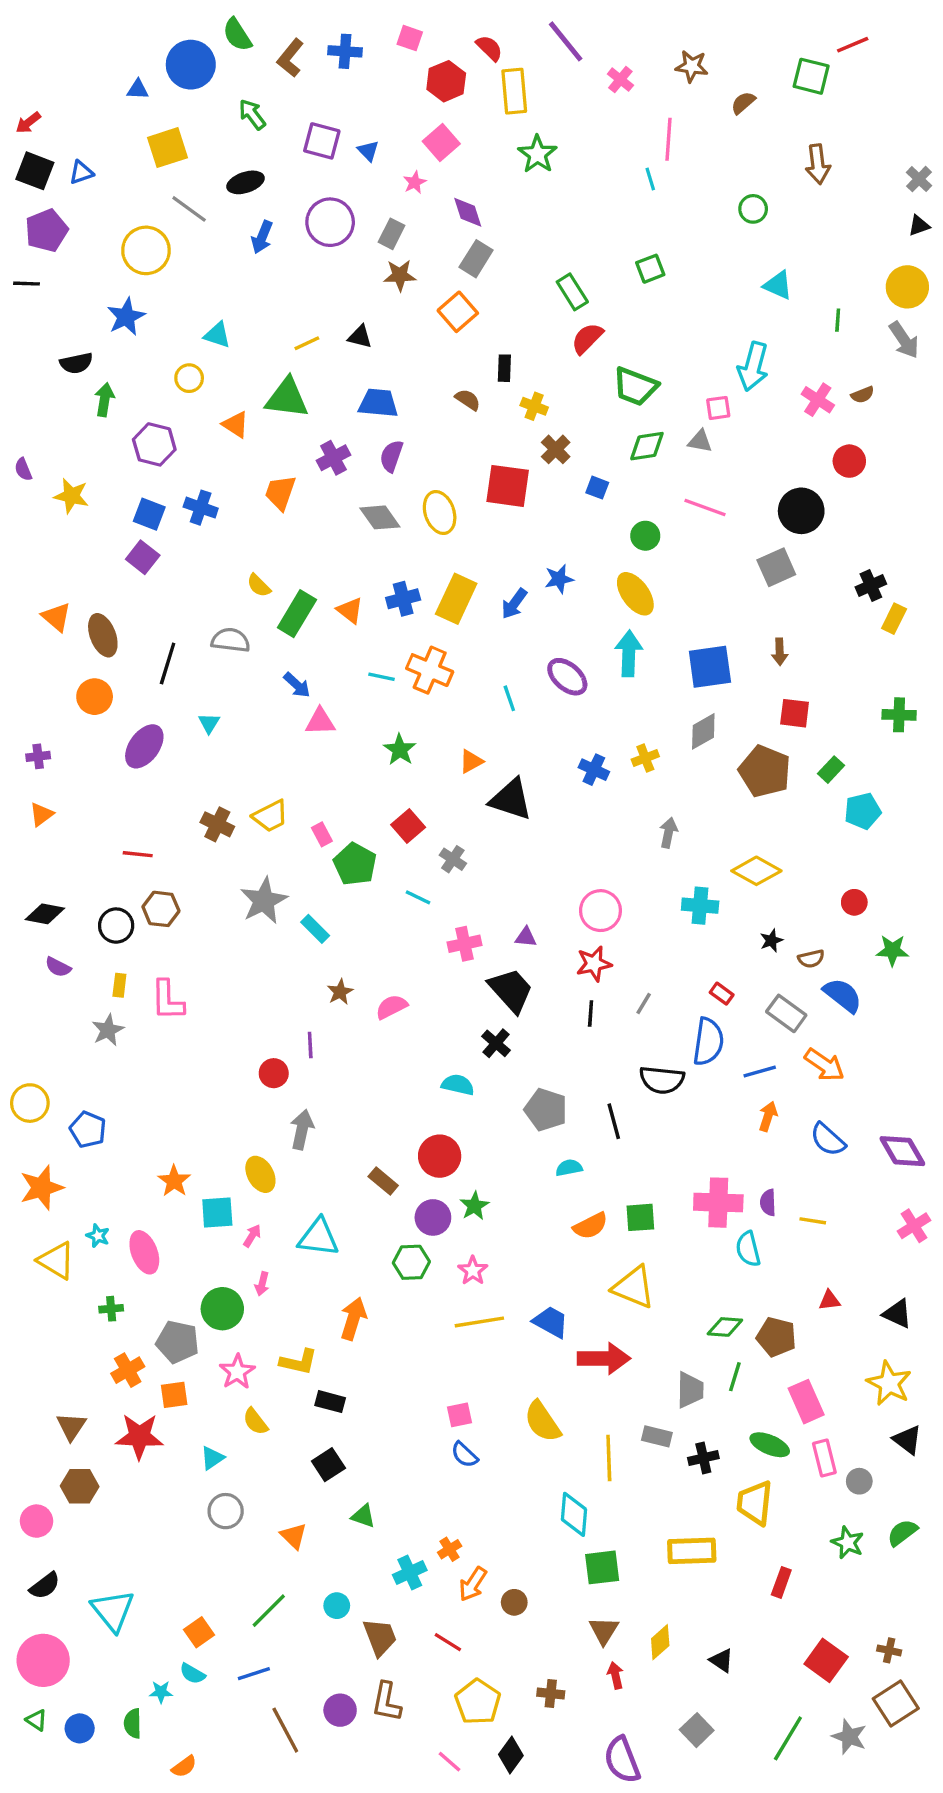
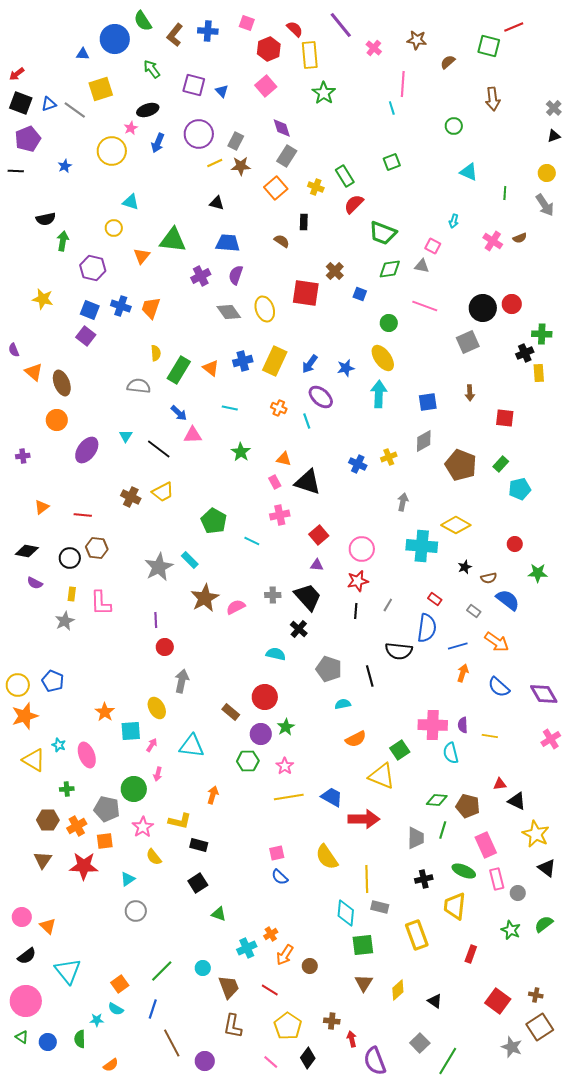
pink star: (415, 182) -> (131, 128), moved
gray line: (189, 209) -> (75, 110), moved
yellow circle: (146, 250) -> (112, 151), moved
yellow circle: (907, 287) -> (547, 173), size x0.7
blue star: (126, 317) -> (65, 166), moved, size x0.6
yellow line: (307, 343) -> (215, 163), moved
cyan arrow: (753, 367) -> (454, 221), size x0.5
yellow cross: (534, 406) -> (316, 187), moved
pink square: (718, 408) -> (433, 246), turned 35
orange triangle: (236, 425) -> (142, 256), turned 36
red circle: (849, 461) -> (512, 304), moved
purple semicircle: (23, 469) -> (14, 350), moved
orange trapezoid: (280, 493) -> (151, 308), moved
blue star: (559, 579) -> (346, 368), moved
yellow semicircle: (259, 585) -> (156, 353), turned -140
yellow rectangle: (894, 619) -> (539, 373), turned -30
black line: (168, 663) -> (159, 449), moved, turned -70
blue square: (710, 667) -> (428, 402), size x0.7
orange cross: (430, 670) -> (279, 408), moved, size x0.6
purple ellipse: (567, 677) -> (321, 397), moved
red square: (795, 713) -> (505, 418), moved
green cross: (899, 715) -> (542, 334), moved
orange triangle: (471, 761) -> (284, 459), turned 42
orange triangle: (41, 814) -> (42, 507), moved
red square: (408, 826) -> (319, 535), moved
pink rectangle: (322, 834) -> (275, 482), moved
gray cross: (453, 859) -> (273, 595), moved, turned -35
gray star: (264, 901) -> (159, 567), moved
cyan cross: (700, 906) -> (422, 546), size x1.4
pink cross: (464, 944) -> (280, 515), moved
brown star: (340, 992) -> (205, 598), size x1.8
gray rectangle: (786, 1013) -> (474, 611), size x0.6
purple line: (310, 1045) -> (156, 620), moved
yellow circle: (30, 1103) -> (18, 685), moved
green square: (640, 1217) -> (400, 750), moved, turned -30
black triangle: (897, 1314) -> (517, 801), moved
orange arrow: (353, 1319) -> (213, 795), size x0.7
gray rectangle: (657, 1436) -> (380, 907), moved
brown hexagon: (80, 1486) -> (48, 820), moved
orange triangle: (294, 1536) -> (48, 926), moved
yellow rectangle: (692, 1551) -> (417, 935), turned 72
blue line: (254, 1674) -> (153, 1009), turned -54
red arrow: (615, 1675) -> (352, 1039), moved
purple circle: (340, 1710) -> (205, 1061), moved
green line: (788, 1738) -> (448, 1061), moved

